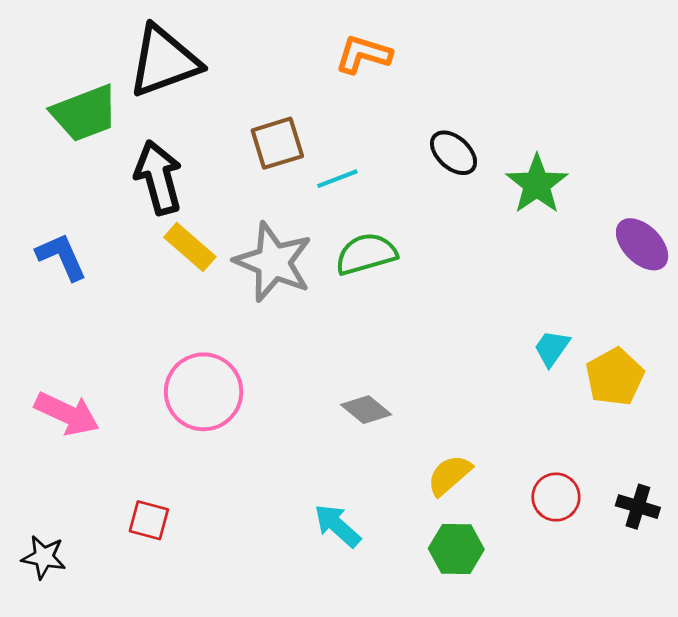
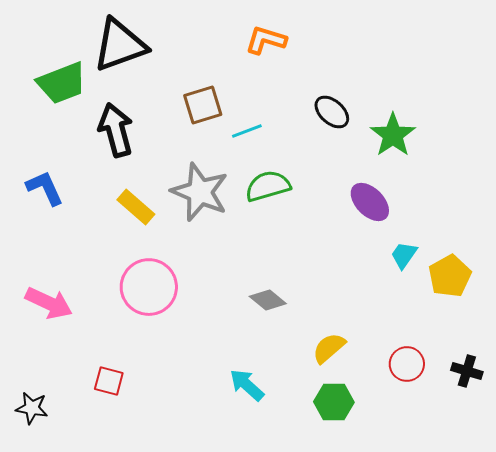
purple ellipse: (642, 244) -> (370, 202), moved
yellow rectangle: (190, 247) -> (136, 207), moved

